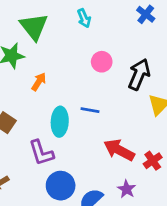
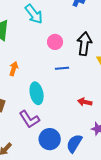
cyan arrow: (84, 18) -> (34, 14), size x1.5
blue line: (90, 110) -> (62, 68), moved
red arrow: (119, 150) -> (85, 102), size x0.6

